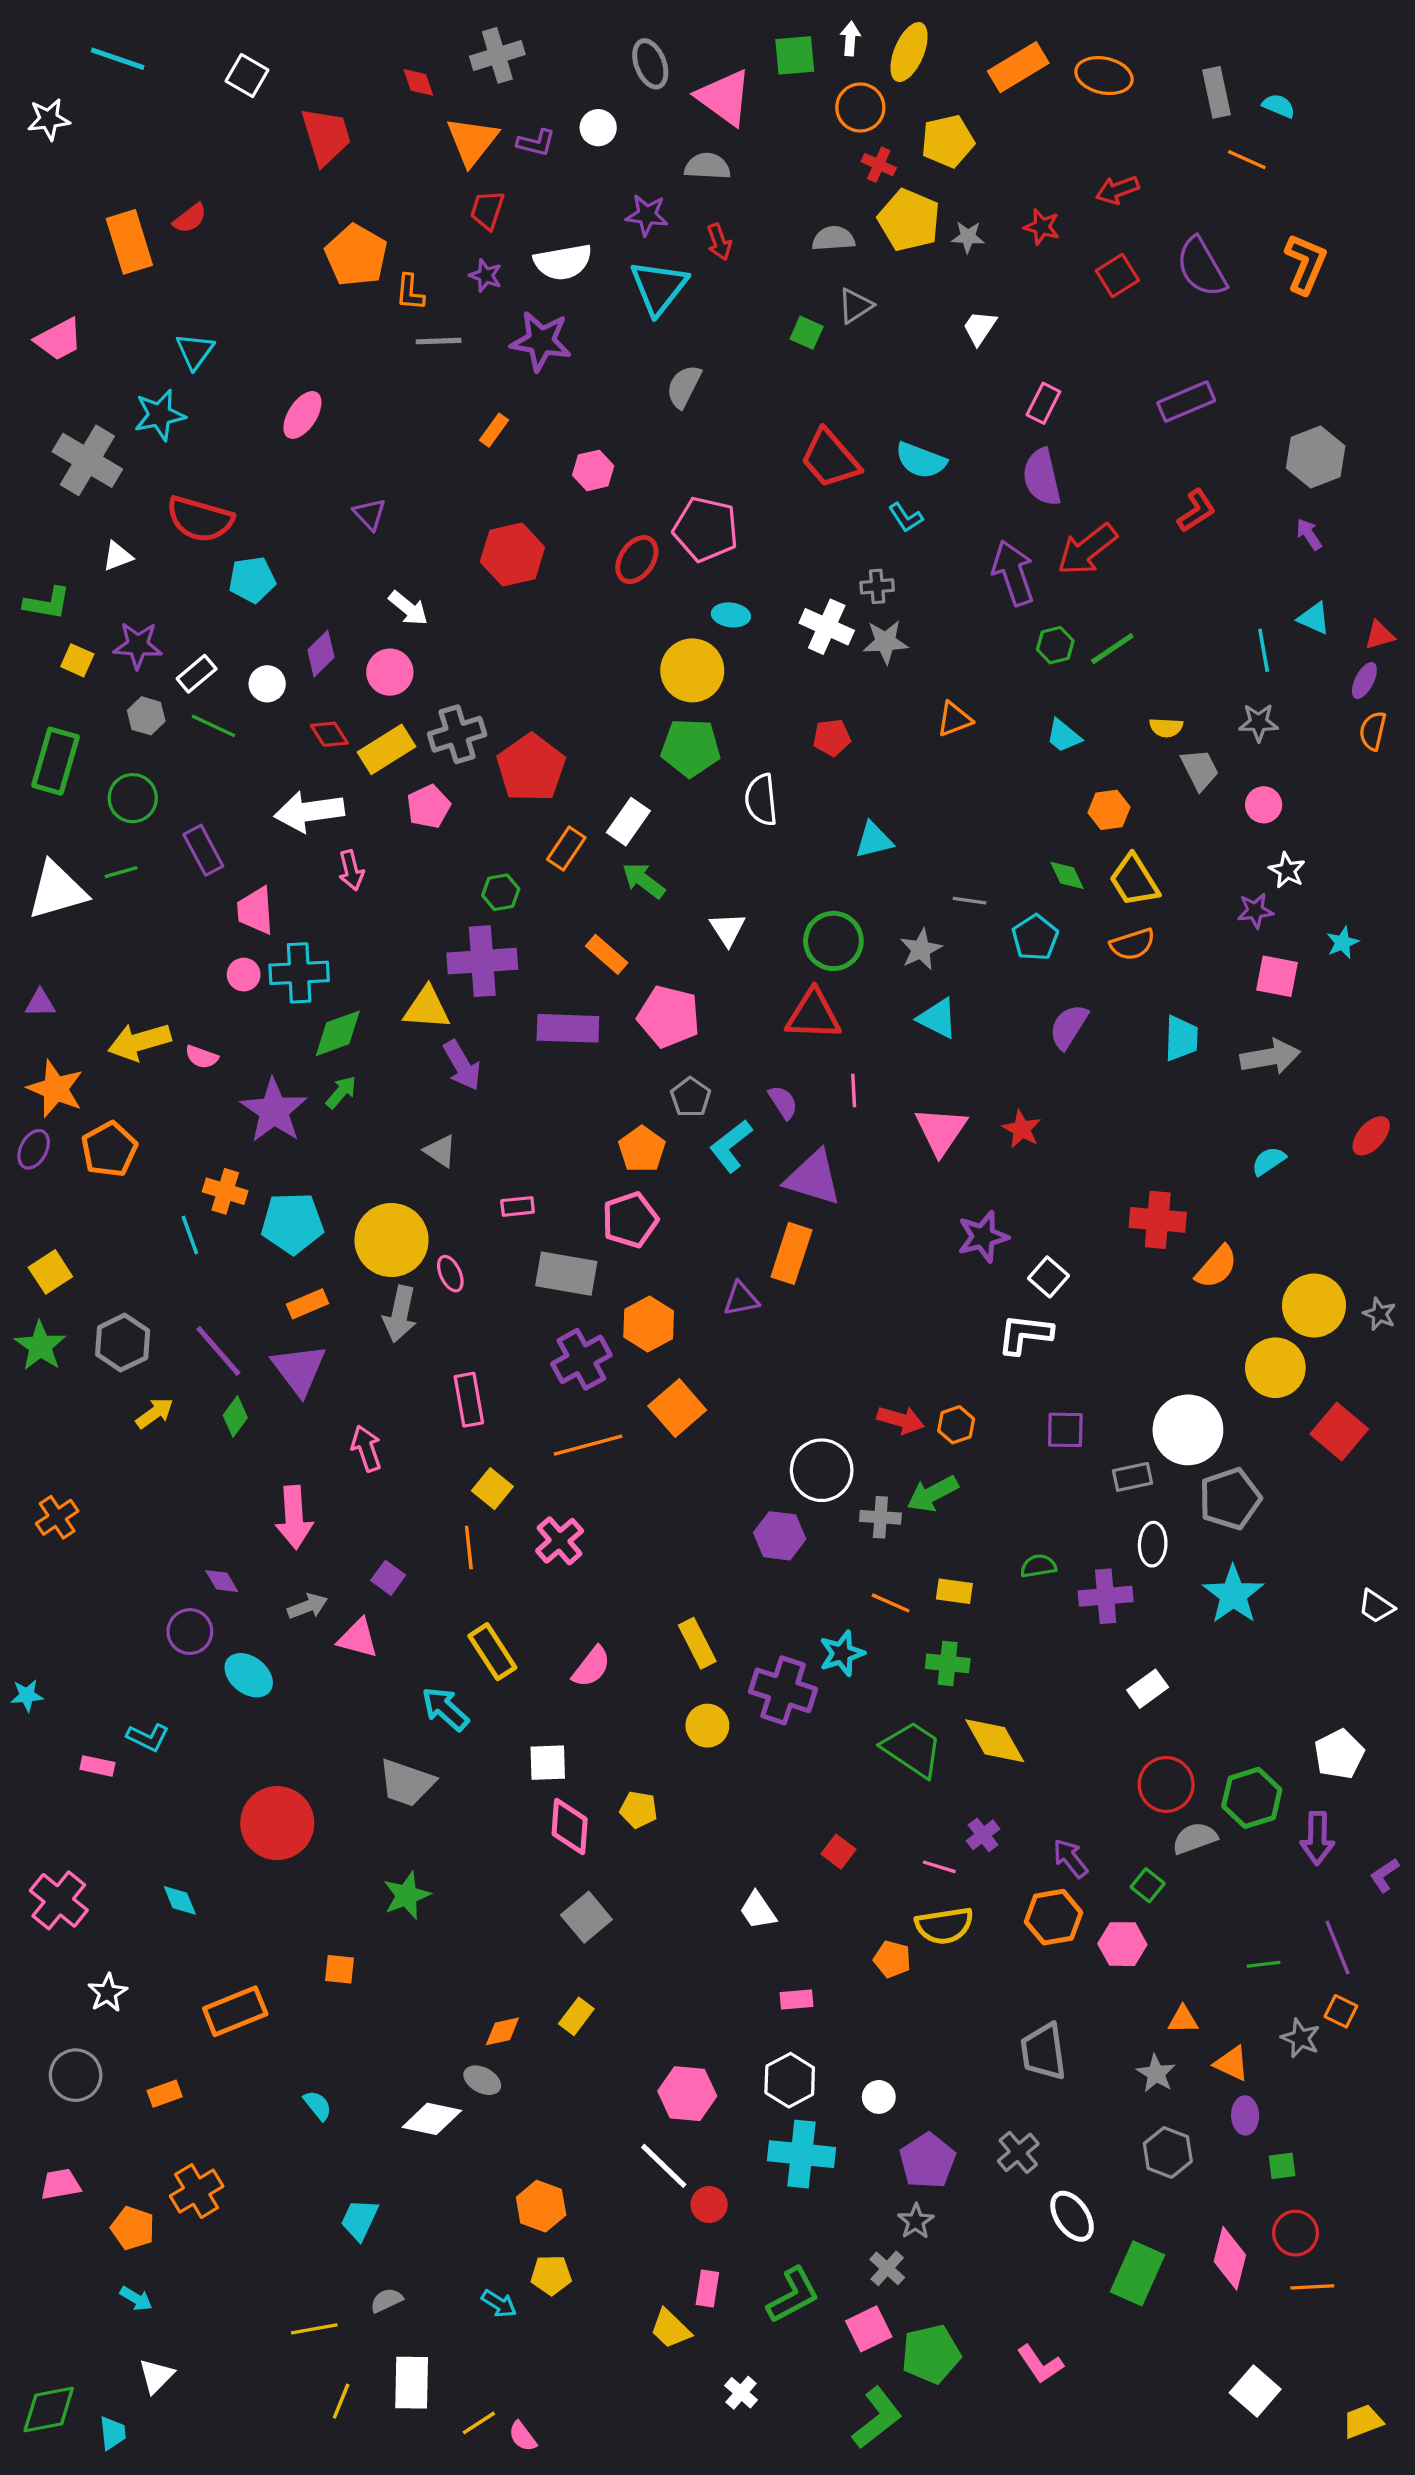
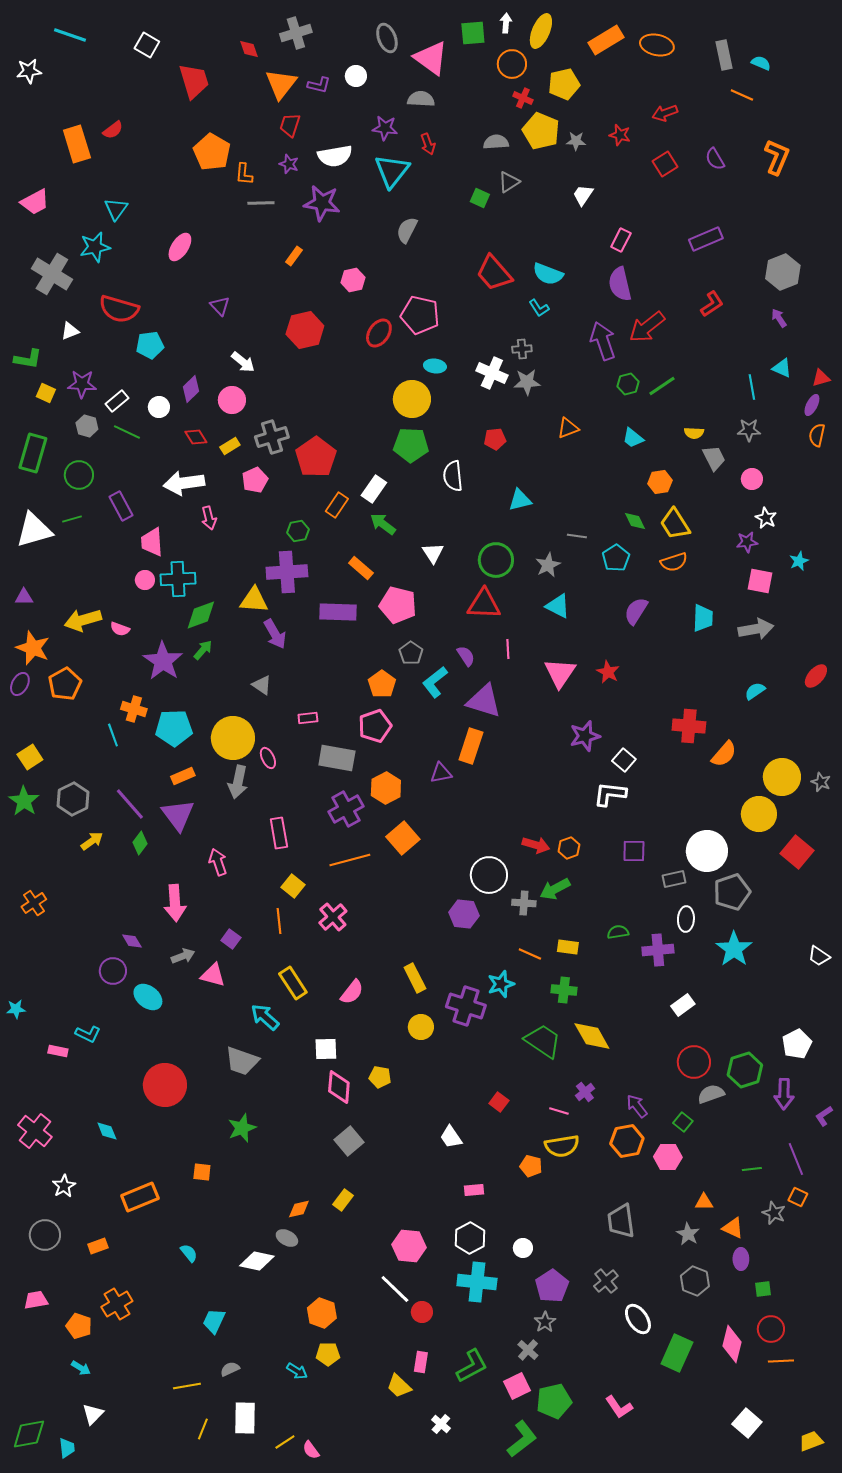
purple semicircle: (1201, 267) -> (715, 159), size x0.6
yellow rectangle: (386, 749) -> (230, 446), size x0.6

